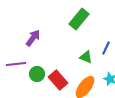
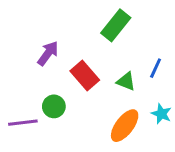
purple line: (16, 64) -> (23, 123), moved
red rectangle: (58, 80) -> (85, 75), moved

